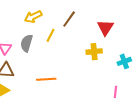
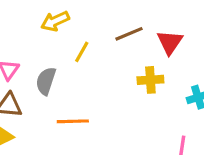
brown line: (69, 19) -> (129, 34), moved, turned 30
gray semicircle: (27, 43) -> (46, 81), moved

